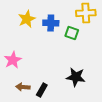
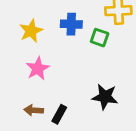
yellow star: (27, 19) -> (31, 31), moved
pink star: (13, 60) -> (38, 69), moved

